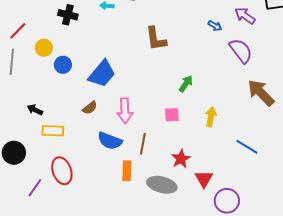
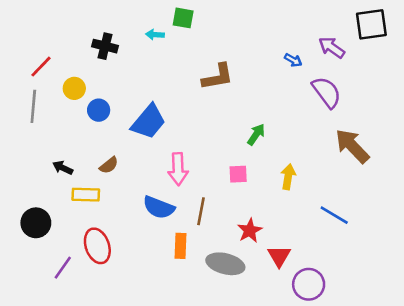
brown L-shape: (156, 39) -> (218, 77), turned -92
brown semicircle: (90, 108) -> (109, 165), moved

